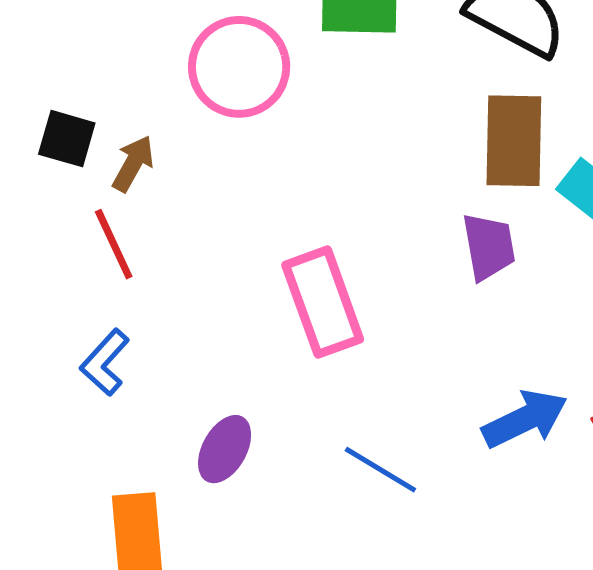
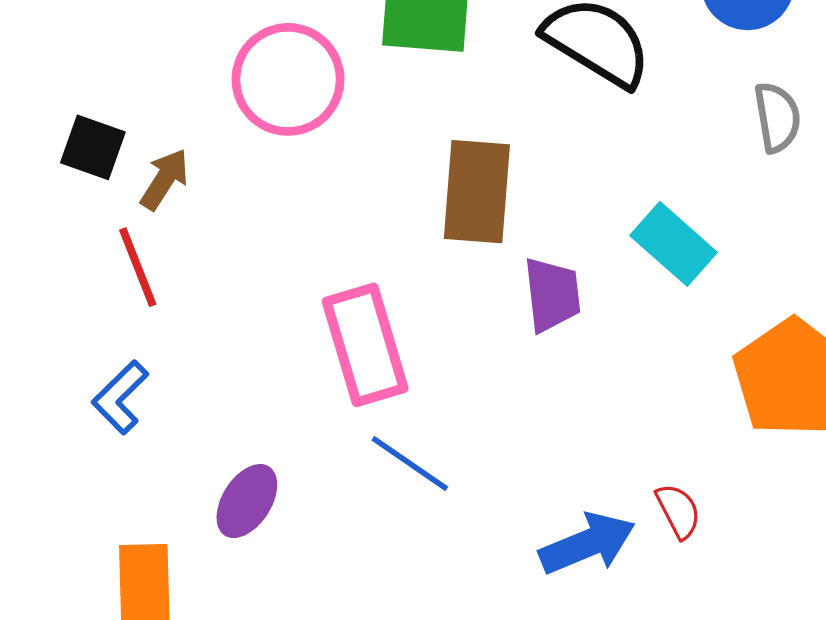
brown rectangle: (514, 141) -> (477, 192), moved
blue arrow: (525, 419) -> (587, 544), moved
blue line: (380, 470) -> (410, 464), moved

